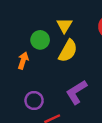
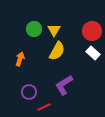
green circle: (40, 40) -> (34, 29), moved

